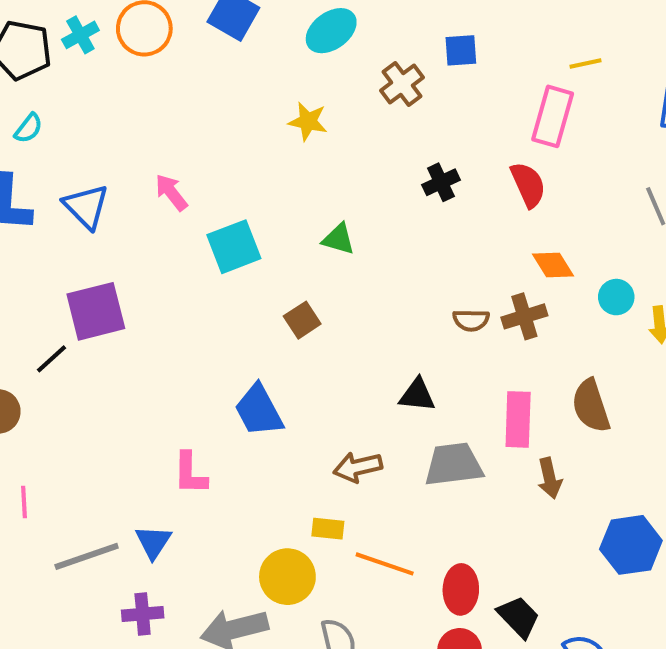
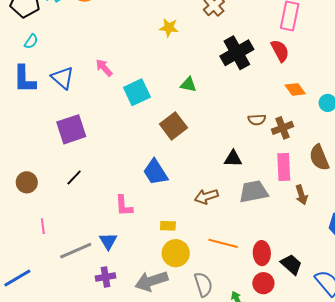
black cross: (441, 182) -> (237, 53), size x1.8
brown cross: (524, 316) -> (282, 128), moved
brown square: (302, 320) -> (173, 126), size x1.5
black line: (51, 359) -> (74, 177), moved
yellow rectangle: (328, 529) -> (168, 226), moved

